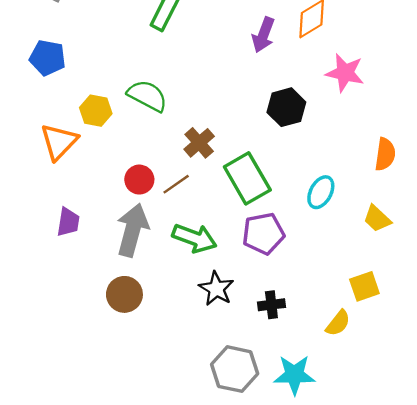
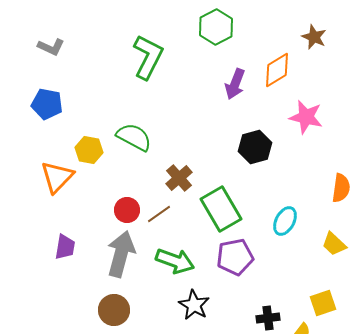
black cross: (271, 305) -> (268, 318), moved

